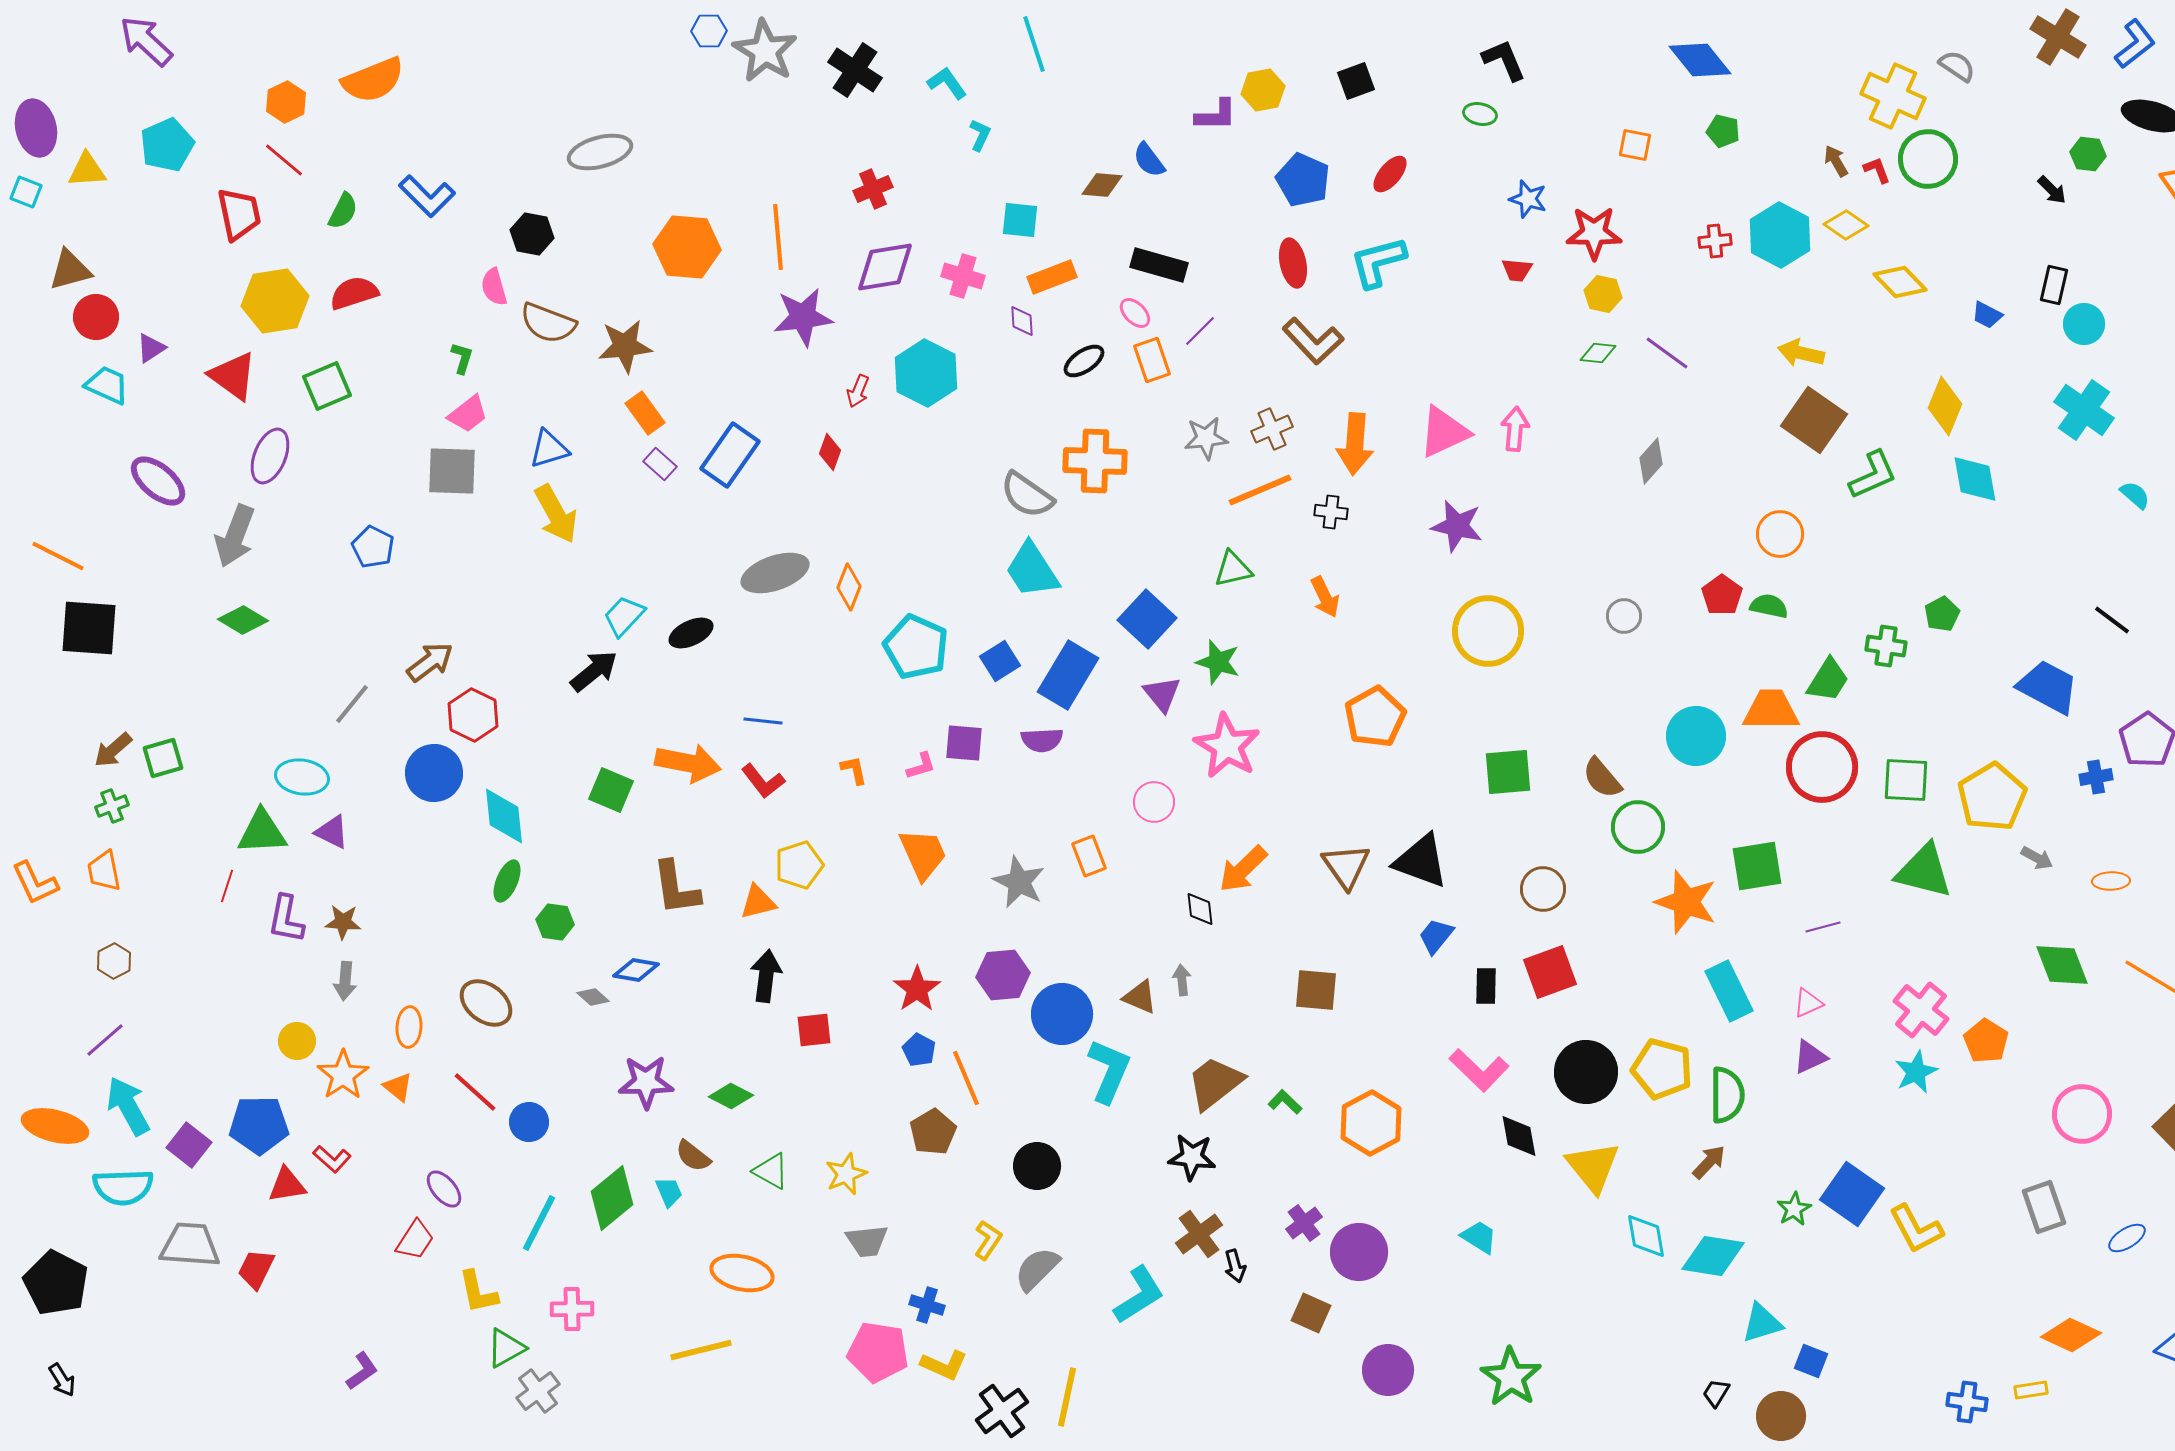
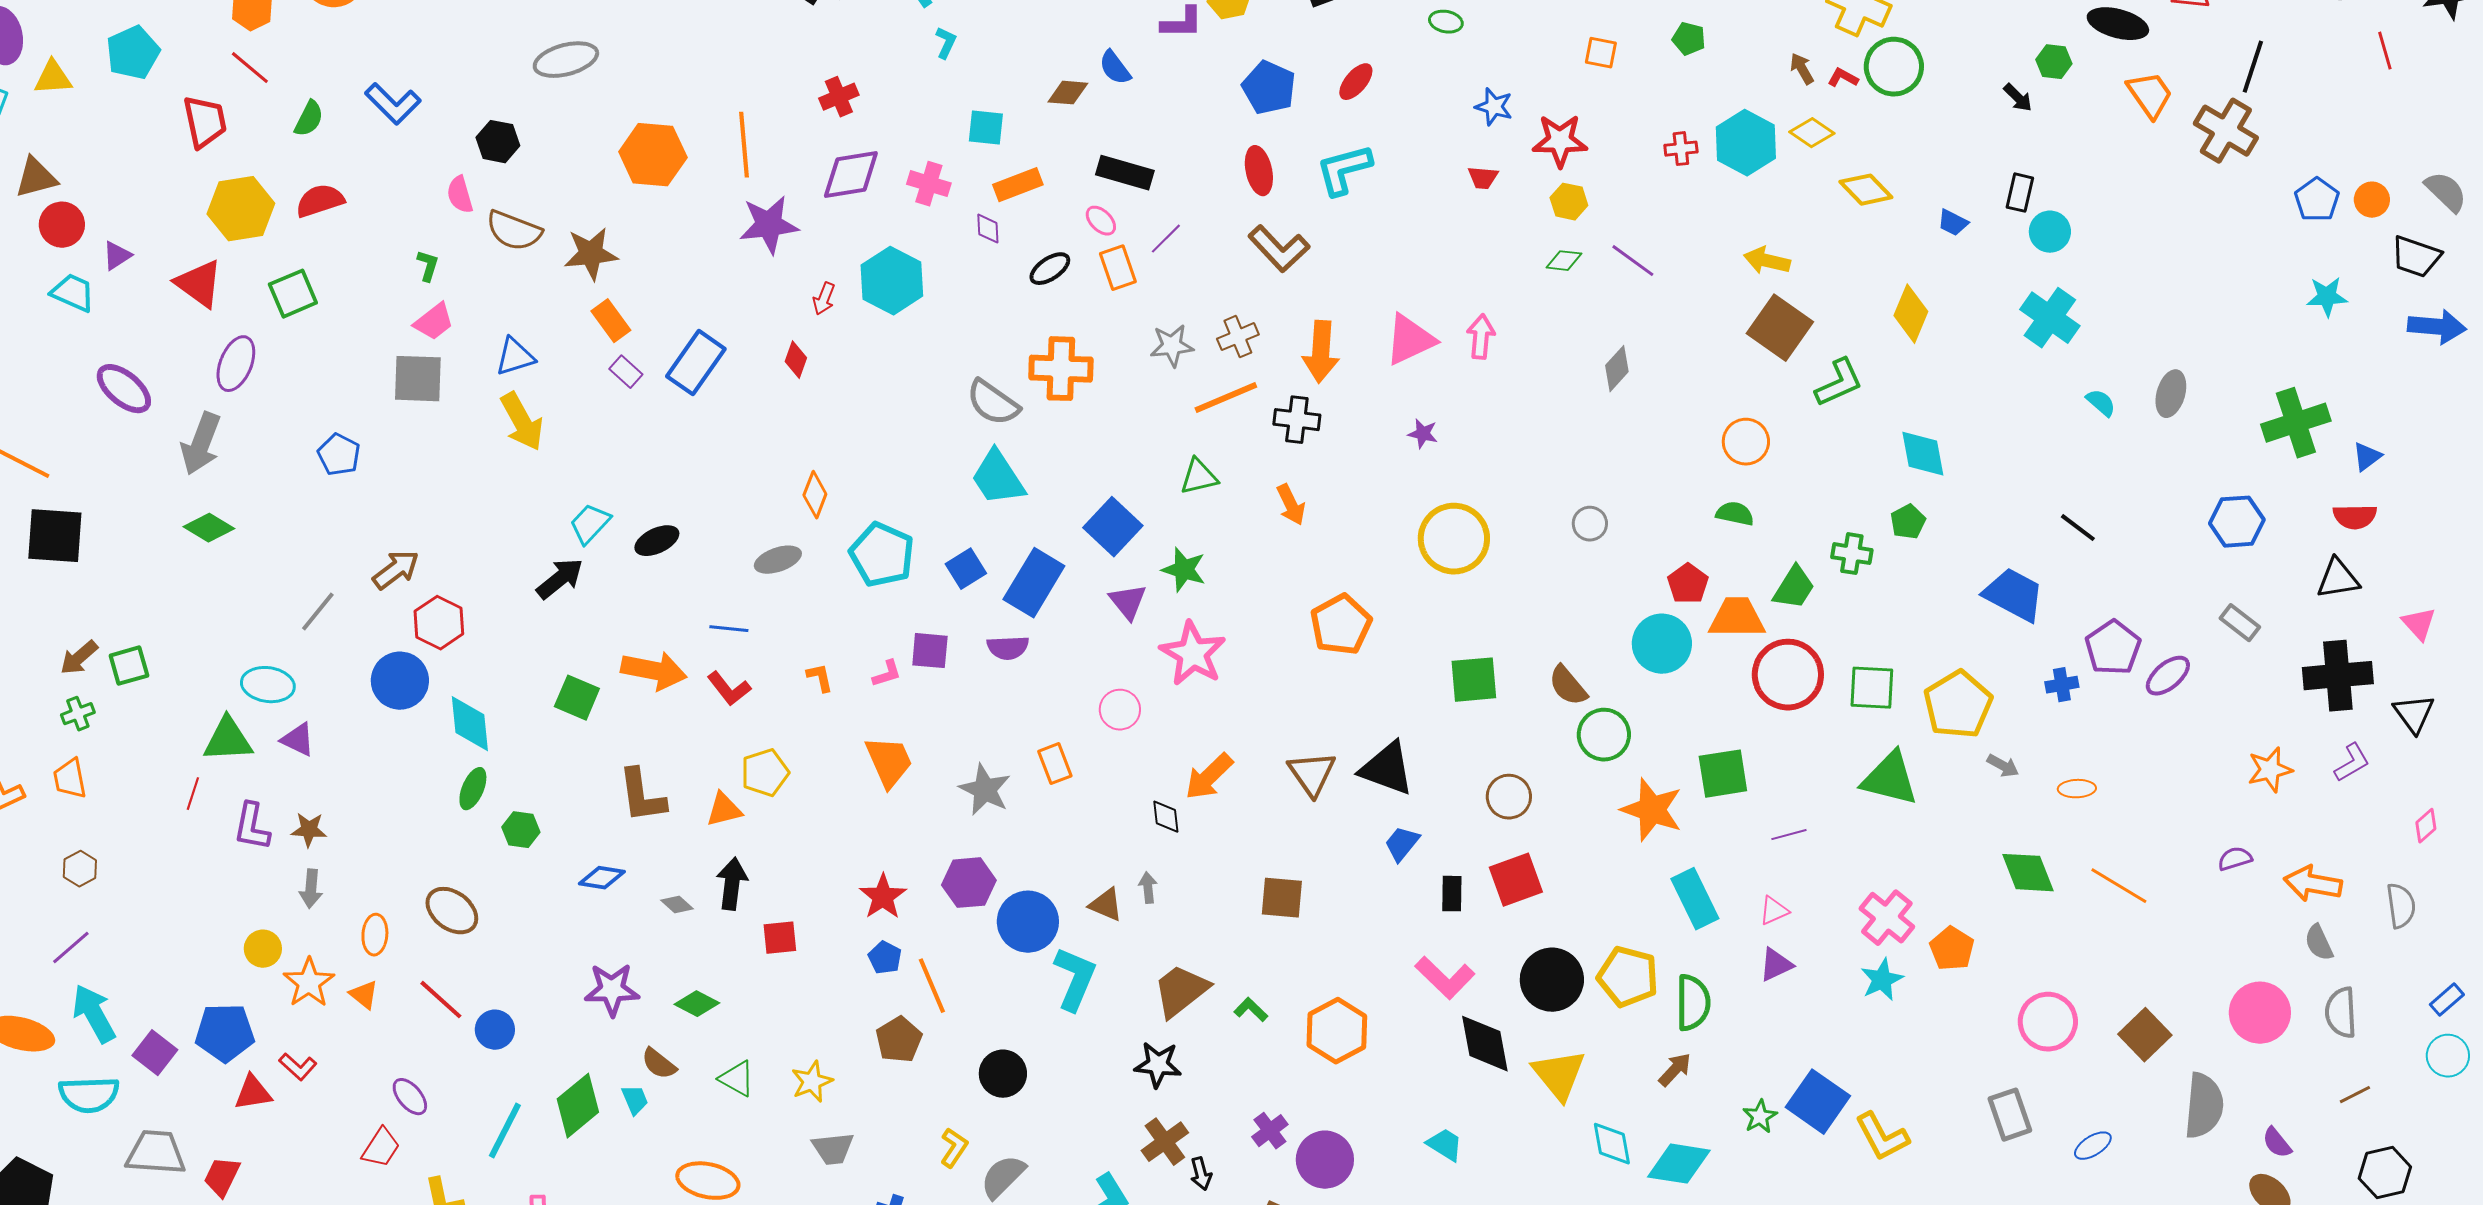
red L-shape: (1877, 170) -> (1843, 78), turned -40
cyan diamond: (1975, 479) -> (1923, 454), moved
black cross: (1331, 512) -> (1297, 420), size x1.4
purple star: (1457, 526) -> (1423, 434), size x0.6
gray ellipse: (775, 573) -> (778, 560), moved, size x0.7
red pentagon: (1722, 595) -> (1688, 584), moved
gray diamond: (593, 997) -> (677, 905), moved
black diamond: (1519, 1136) -> (1485, 1044), size x1.4

